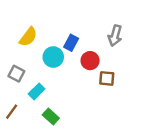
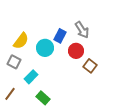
gray arrow: (115, 36) -> (82, 30), moved, turned -48
yellow semicircle: (28, 37) -> (21, 41), moved
brown square: (107, 78) -> (90, 66), turned 32

